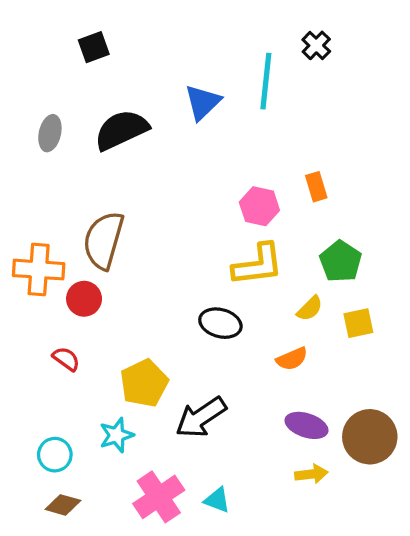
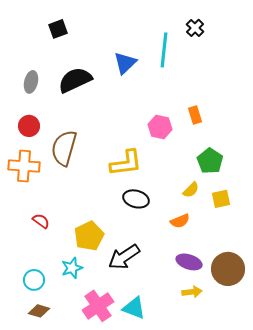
yellow L-shape: (258, 265) -> (126, 163), moved
red circle: (84, 299) -> (29, 126), moved
cyan triangle: (217, 500) -> (134, 308), size x1.4

